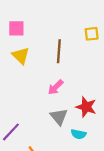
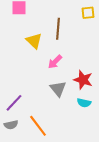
yellow triangle: (21, 56) -> (34, 41), moved
cyan semicircle: (79, 134) -> (84, 103), moved

